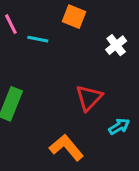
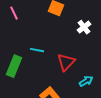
cyan line: (38, 39) -> (37, 50), moved

